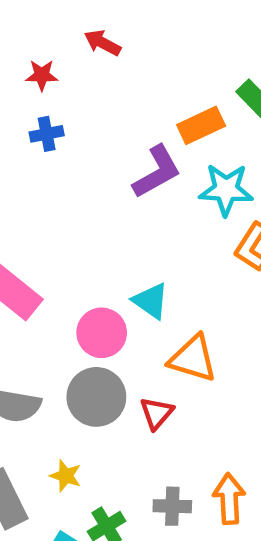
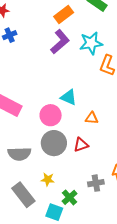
orange rectangle: (201, 125) -> (64, 14), moved
orange triangle: (193, 358) -> (92, 118), size x0.6
red triangle: (157, 413) -> (81, 145), turned 42

